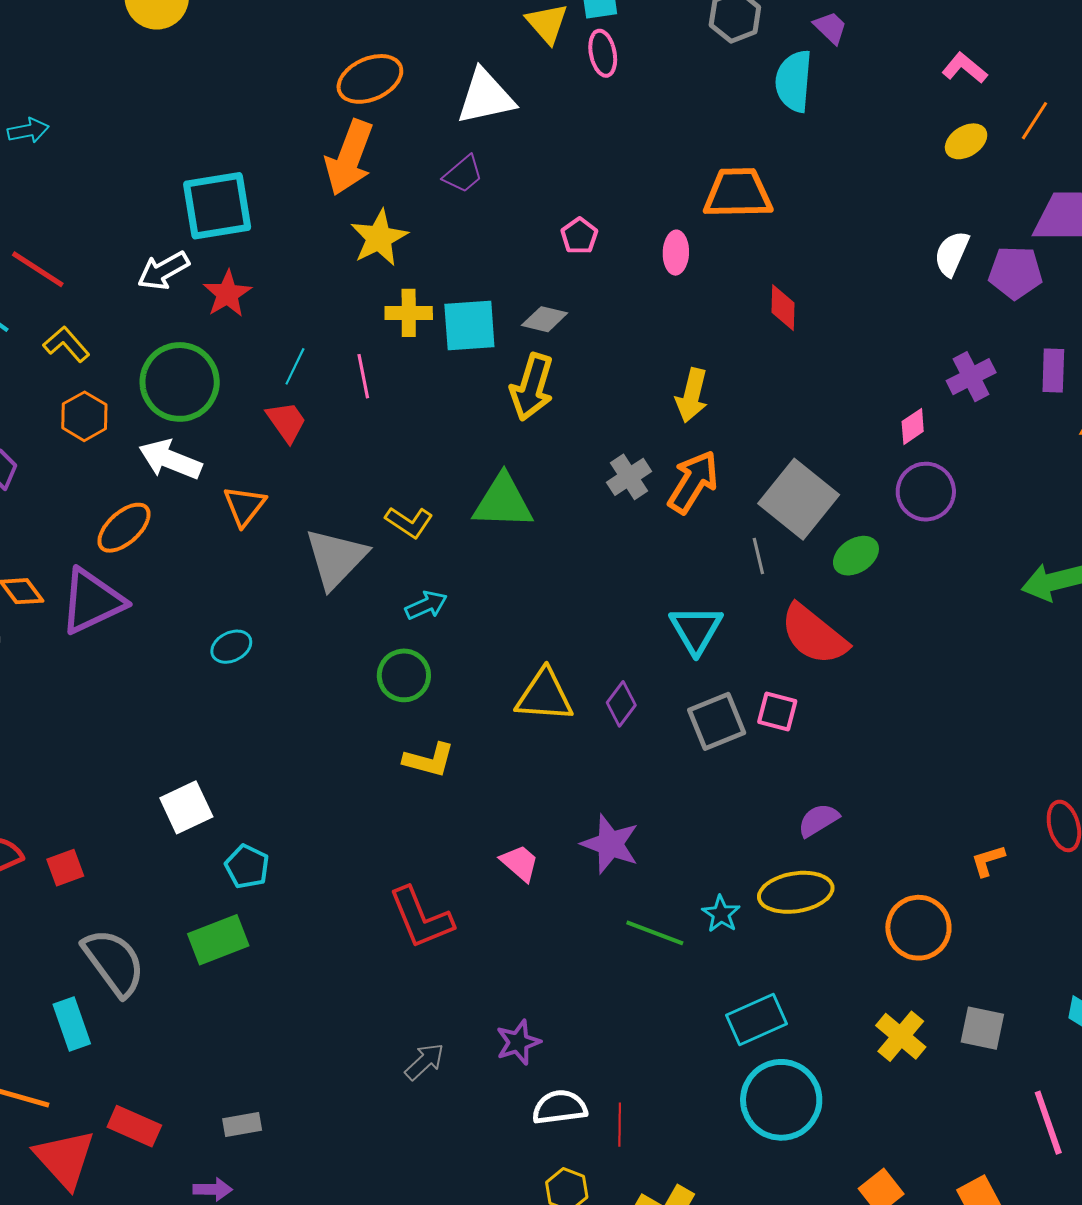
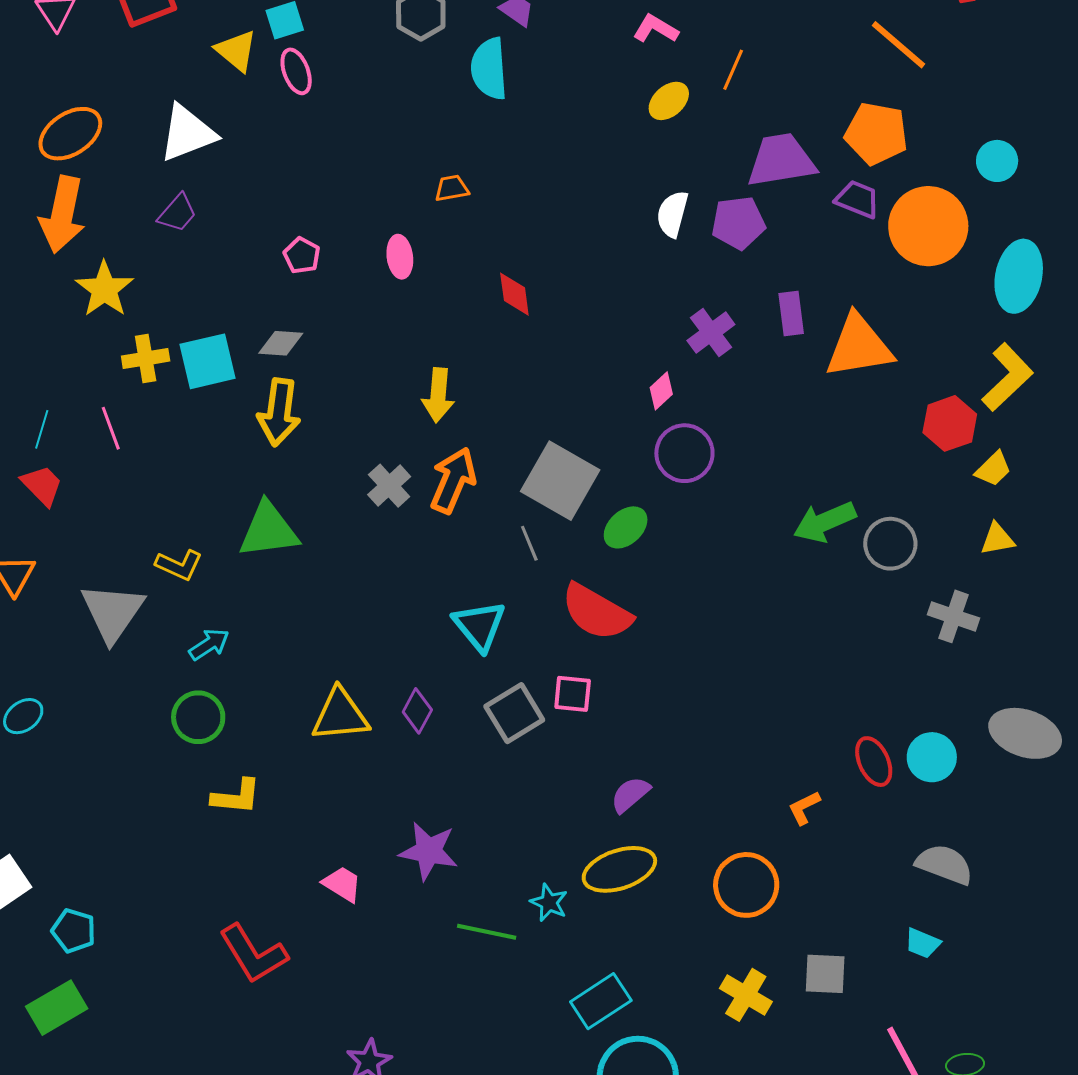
orange trapezoid: (738, 193) -> (452, 188), size x0.5

